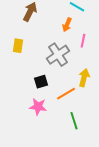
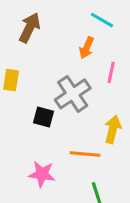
black square: (41, 82) -> (43, 117), moved, turned 32
orange line: (66, 94) -> (85, 154), turned 36

